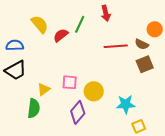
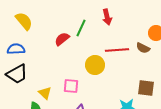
yellow semicircle: (40, 24) -> (24, 21), moved
brown square: (145, 64) -> (146, 88), moved, turned 30
yellow triangle: (44, 89) -> (45, 93), turned -40
yellow circle: (94, 91) -> (95, 65), moved

